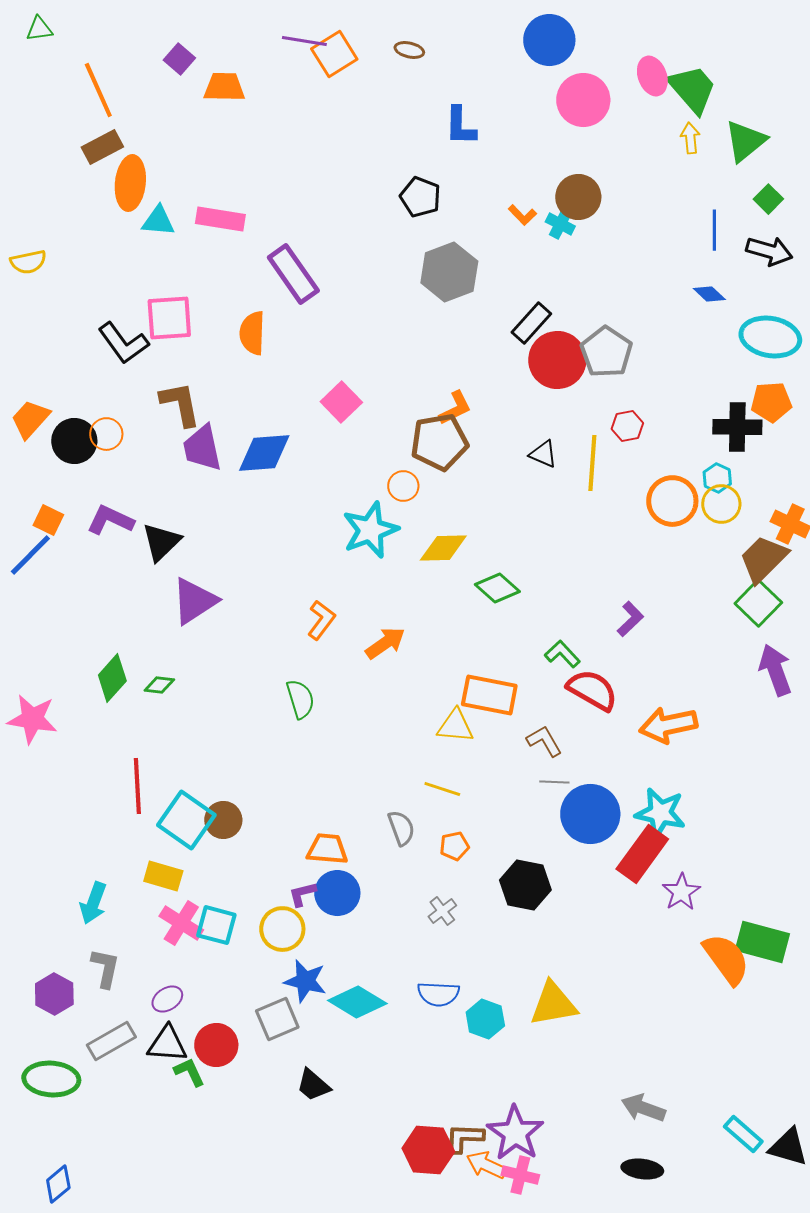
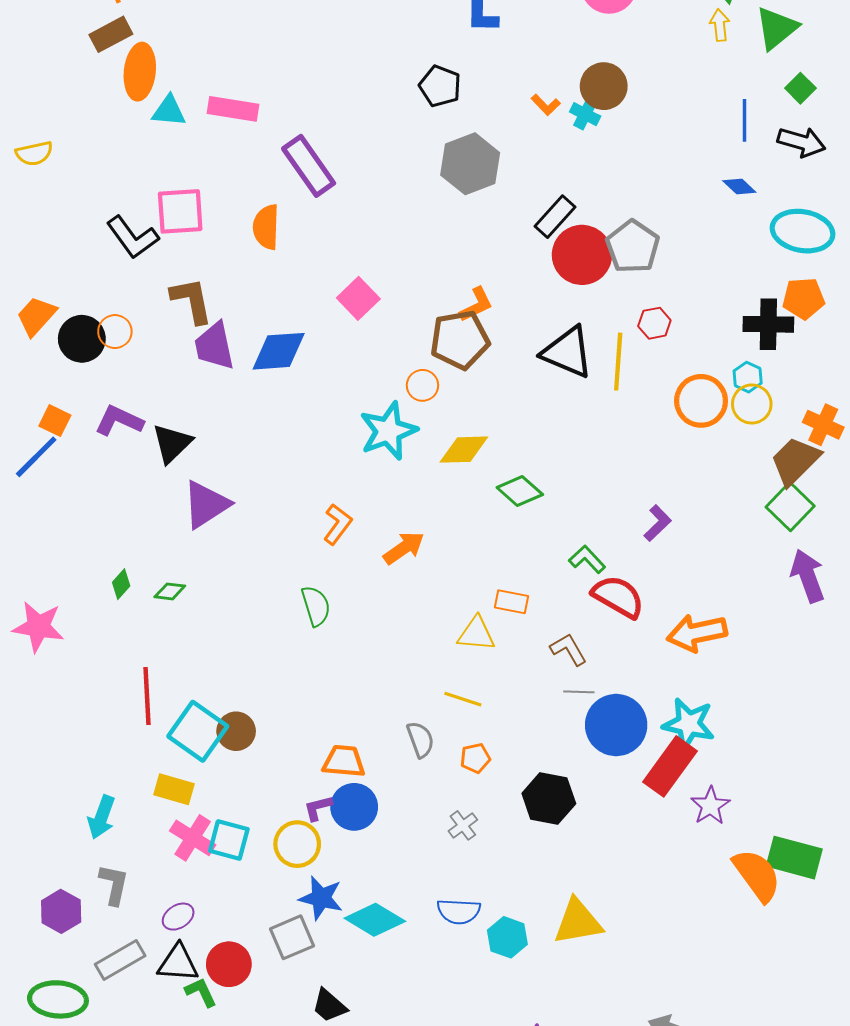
black triangle: (543, 454) -> (567, 352), size x1.8
green diamond: (112, 678) -> (121, 584), size x0.6
orange rectangle: (489, 695) -> (512, 602), size x0.6

